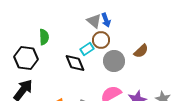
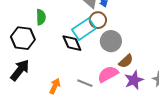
cyan rectangle: (87, 49) -> (84, 29), size x1.6
brown semicircle: (141, 51) -> (126, 61), moved

